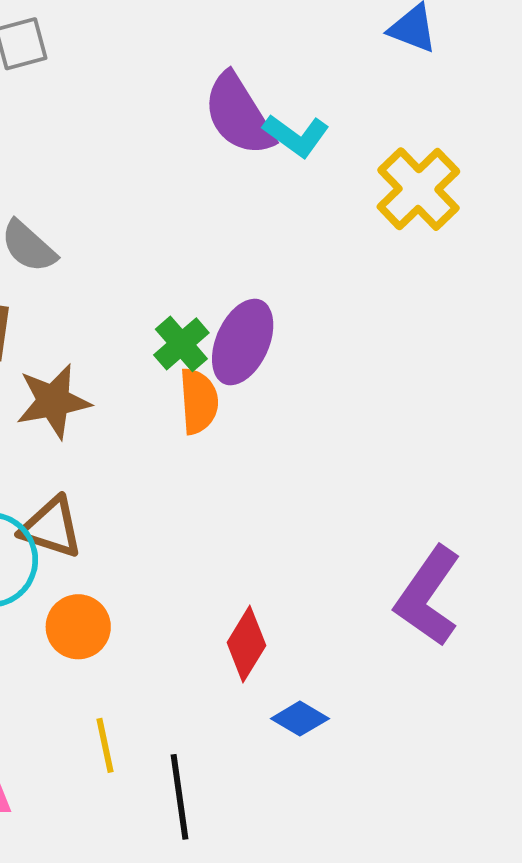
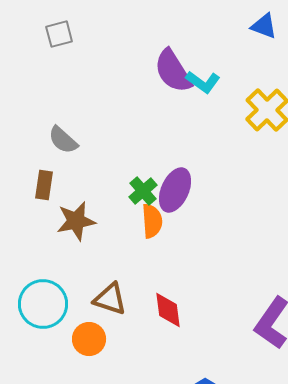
brown triangle: (51, 527) -> (110, 299), moved
red diamond: (246, 644) -> (168, 310), moved, turned -39

